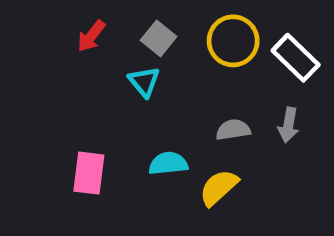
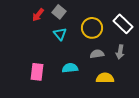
gray square: (159, 38) -> (59, 12), moved
yellow circle: (233, 41) -> (92, 28), moved
yellow semicircle: (219, 187) -> (105, 78), moved, turned 42

